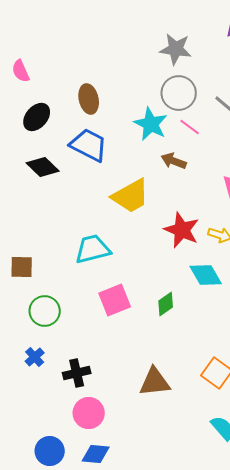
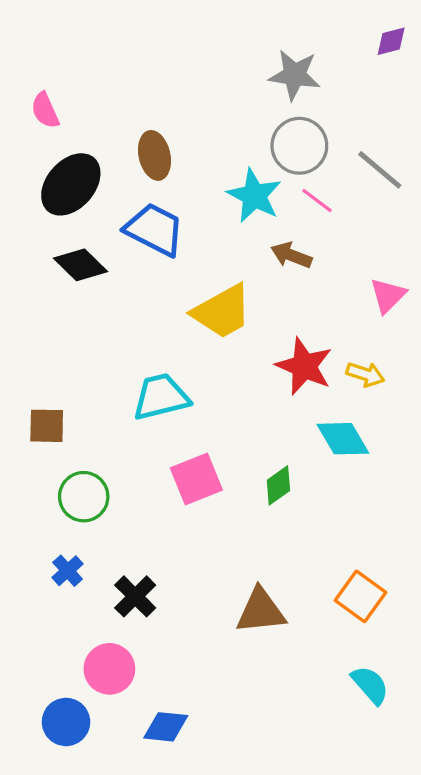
black ellipse: (37, 117) -> (71, 184), size x1.4
black cross: (77, 373) -> (135, 596), turned -32
pink circle: (89, 413) -> (109, 669), moved
blue circle: (50, 451) -> (66, 722), moved

